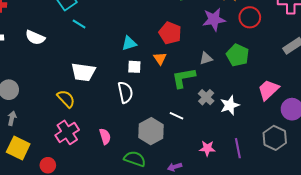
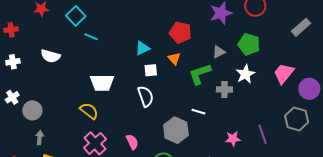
gray cross: (206, 97) -> (224, 89), turned -35
white star: (230, 105) -> (245, 74), moved

